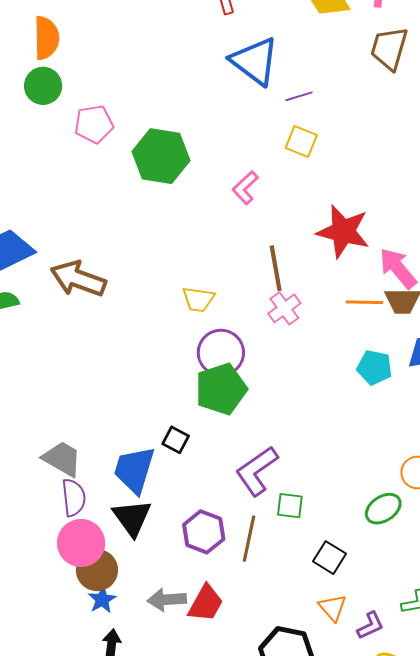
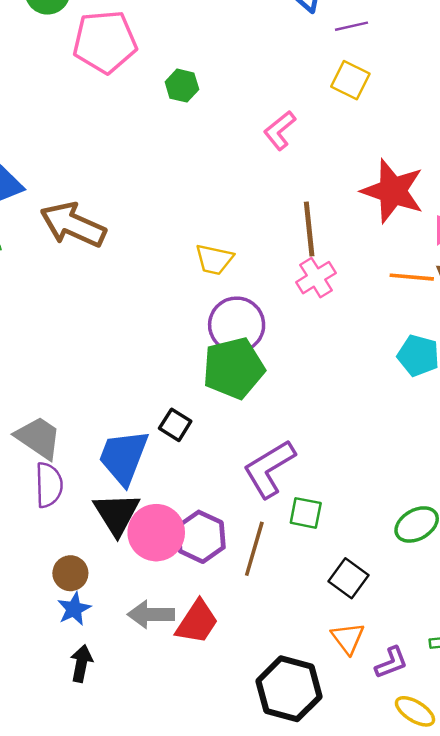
pink pentagon: (94, 124) -> (105, 42), size x1.4
green hexagon: (161, 156) -> (182, 86), size x0.5
pink circle: (81, 543) -> (156, 533), moved
brown circle: (97, 570) -> (70, 573), size x0.7

